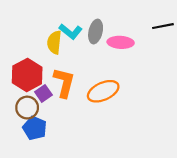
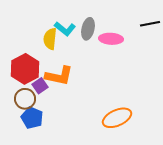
orange L-shape: (64, 83) -> (59, 76), turned 88
orange ellipse: (103, 91) -> (117, 118), moved

